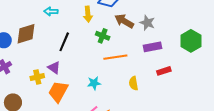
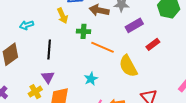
orange line: (115, 57) -> (103, 47), turned 50
purple triangle: (54, 68) -> (48, 77), turned 40
yellow semicircle: (134, 83) -> (128, 66), size x1.6

